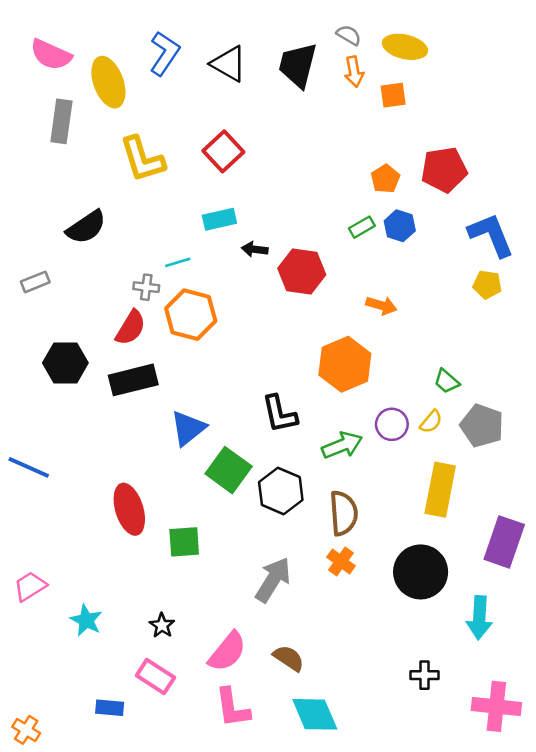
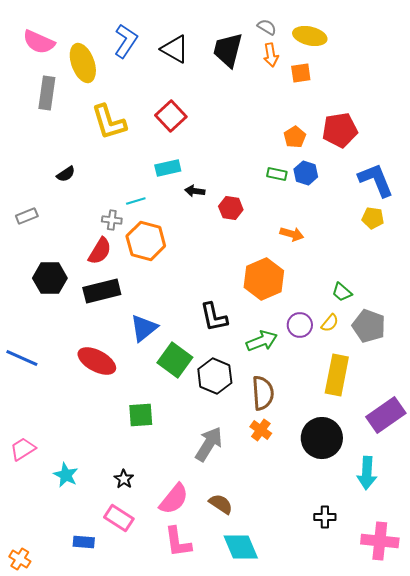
black semicircle: (86, 227) -> (66, 174), size x0.6
green rectangle: (362, 227) -> (277, 174), turned 42
red hexagon: (302, 272) -> (231, 208), size x0.7
red ellipse: (129, 509) -> (97, 361), moved, turned -45
purple rectangle: (504, 542) -> (386, 415), turned 36

